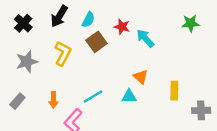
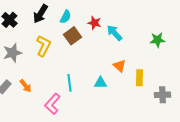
green star: (191, 23) -> (157, 40), moved
orange triangle: (141, 77) -> (119, 66), moved
cyan line: (93, 96) -> (69, 83), turned -66
orange arrow: (53, 100) -> (25, 86), moved, turned -40

